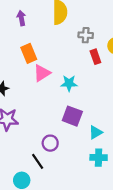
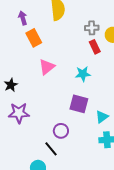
gray cross: (86, 35) -> (92, 28), moved
orange rectangle: (29, 53) -> (34, 38), moved
cyan star: (69, 83) -> (83, 74), moved

